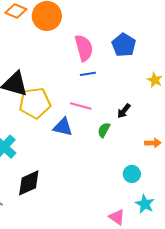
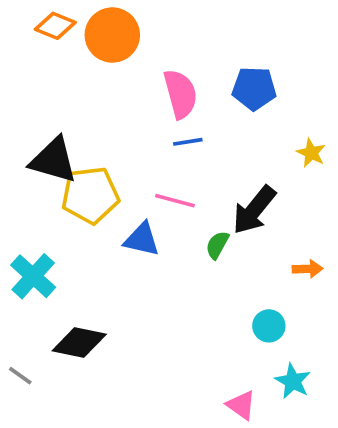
blue pentagon: (124, 45) -> (254, 88), turned -30
black arrow: (124, 111) -> (254, 210), size x1.8
black diamond: (29, 183) -> (79, 342), turned 36

